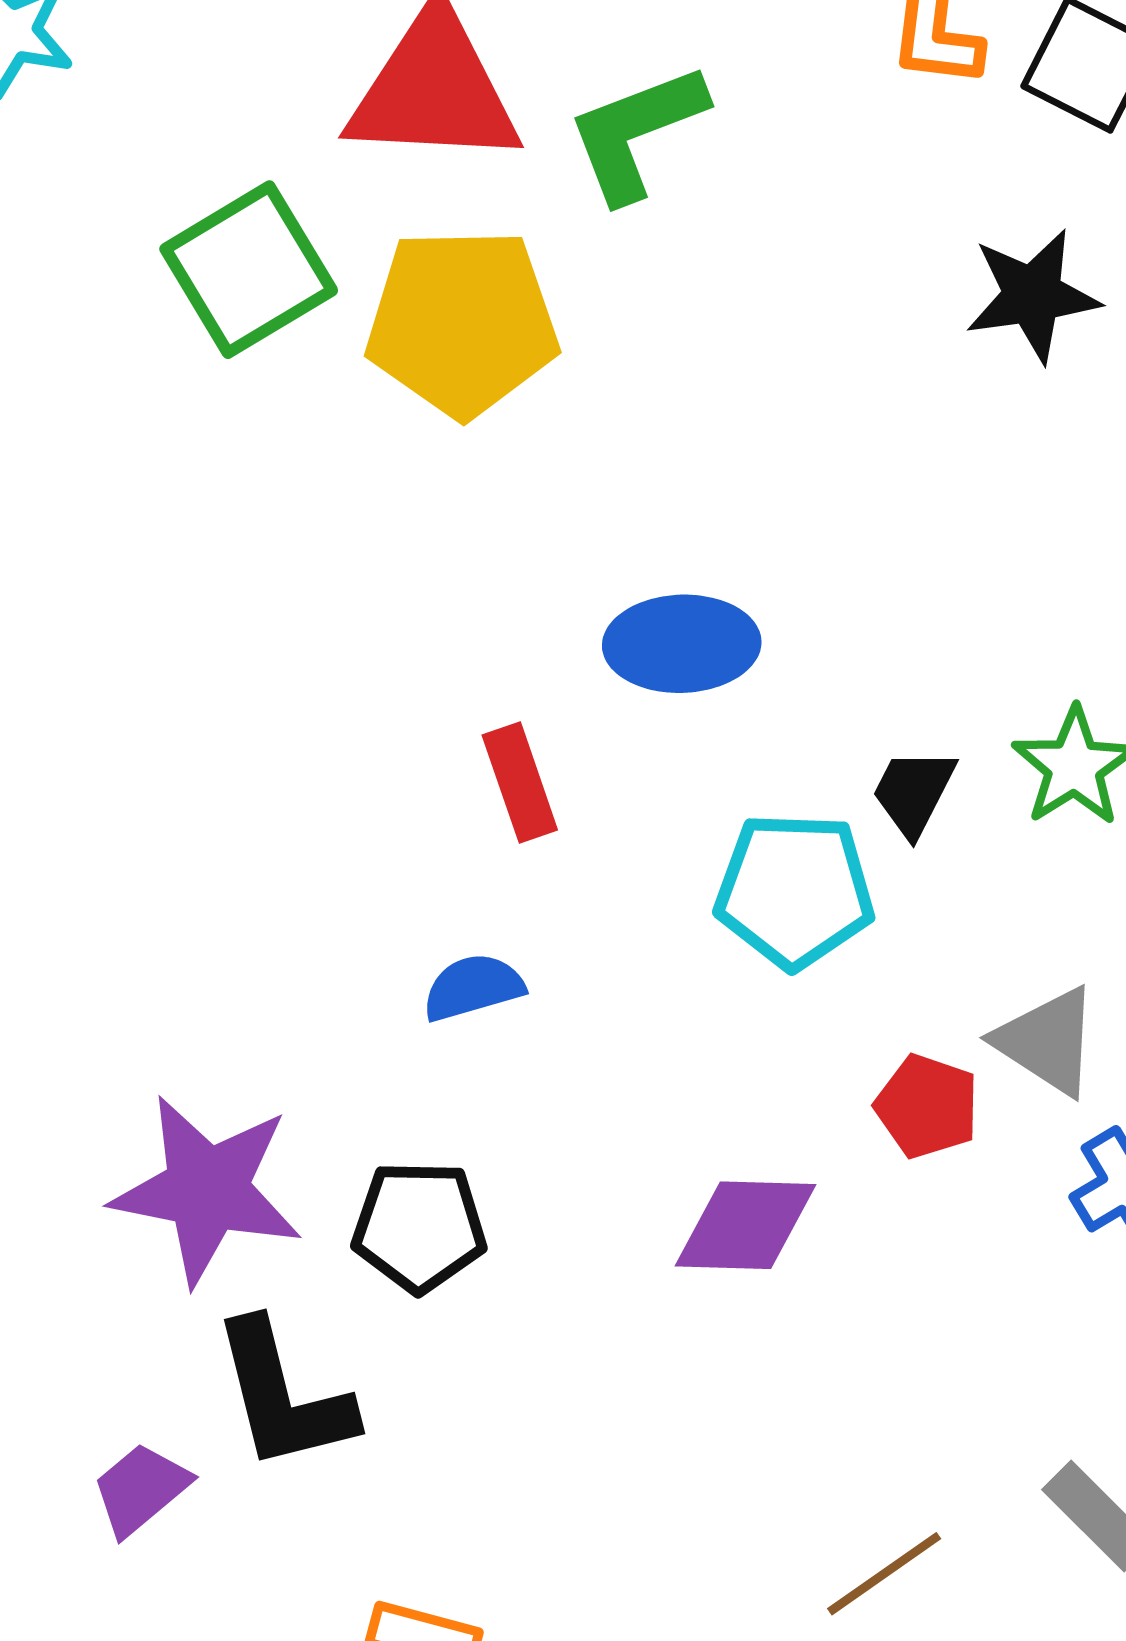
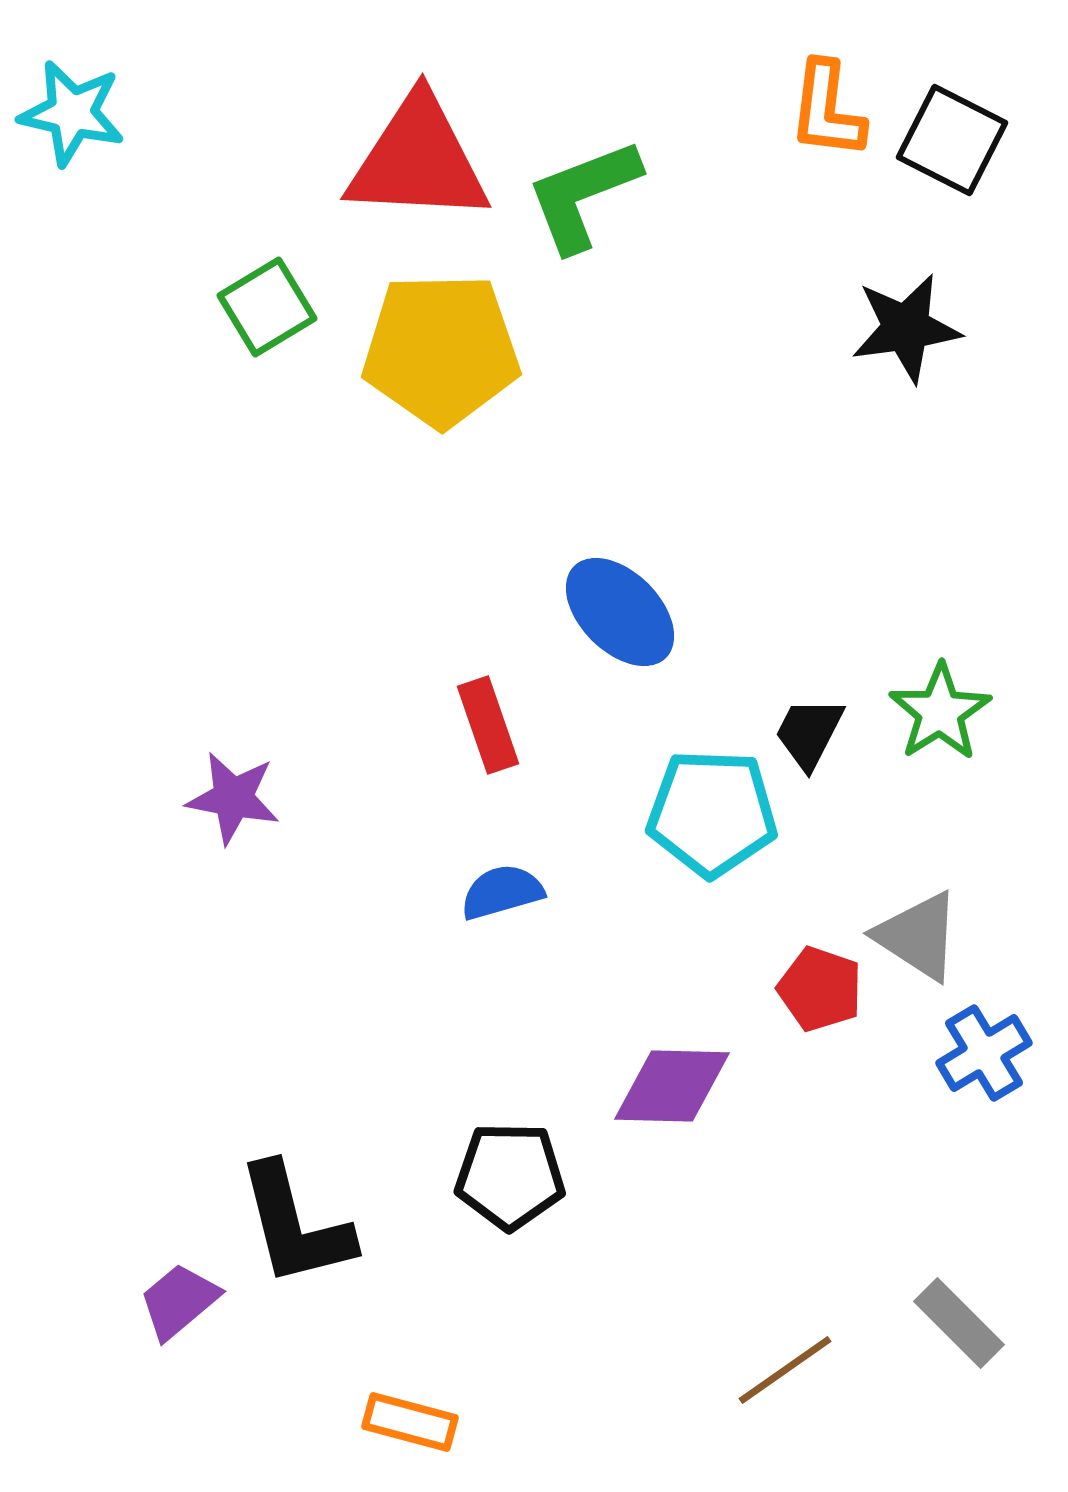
green square: (249, 270) -> (267, 307), size x0.7
blue ellipse: (682, 644) -> (620, 612), turned 47
blue semicircle: (473, 987) -> (502, 892), moved
purple star: (207, 1190) -> (233, 798), moved, size x0.6
black pentagon: (419, 1226) -> (510, 1176), moved

